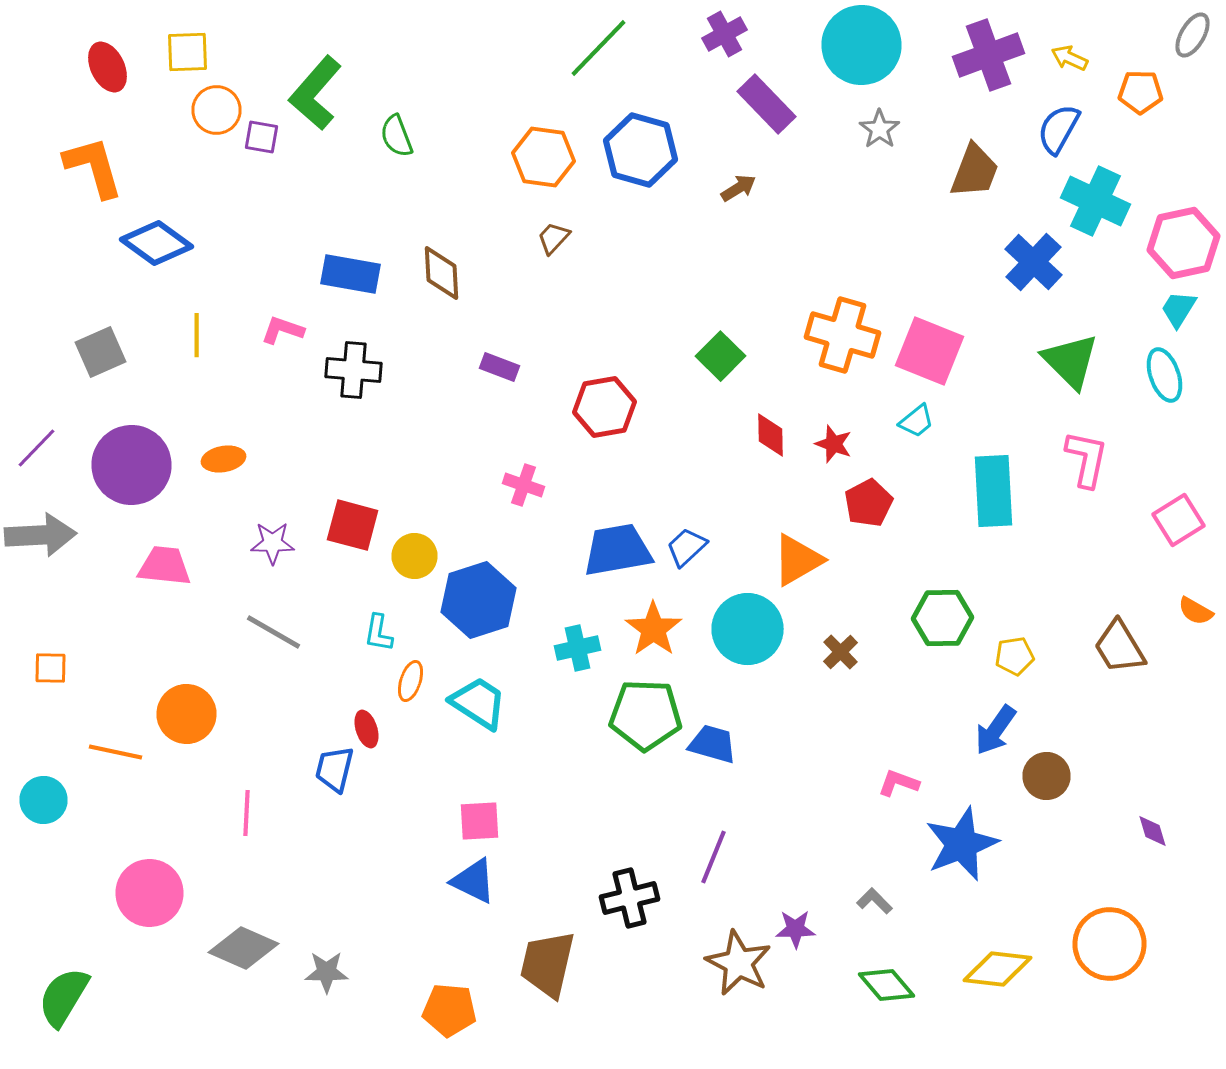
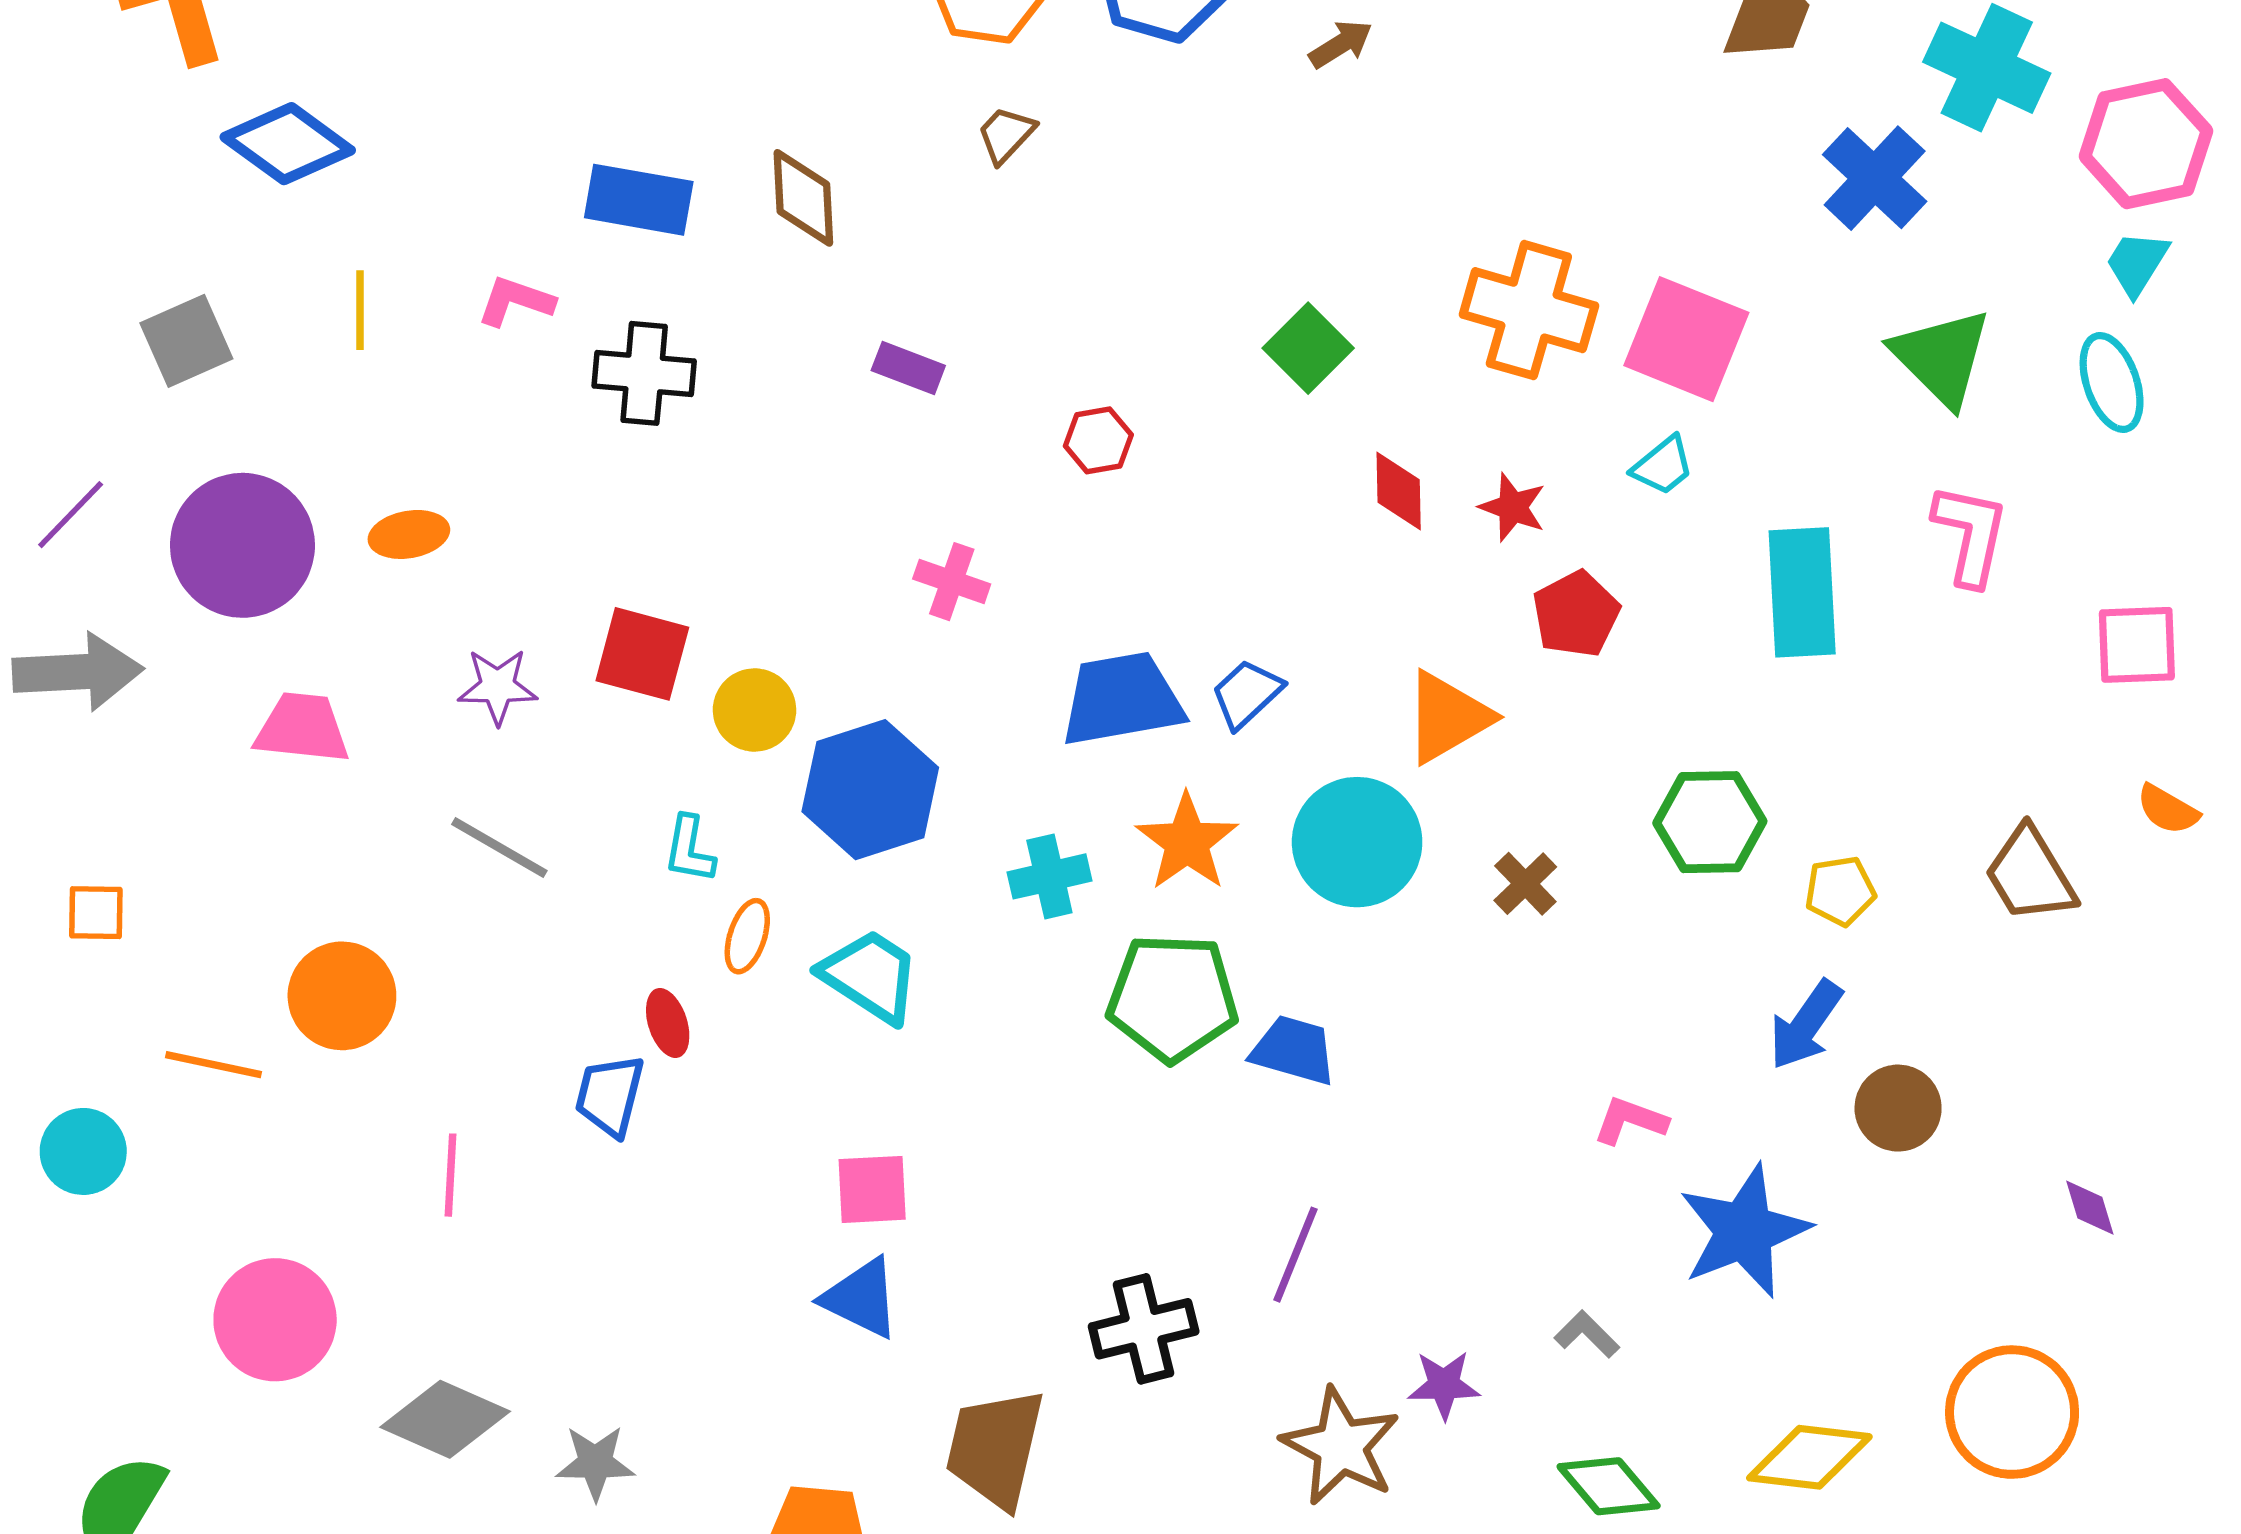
red hexagon: (604, 407) -> (1098, 440), size x0.6
pink square: (1178, 520) -> (2137, 645), turned 30

